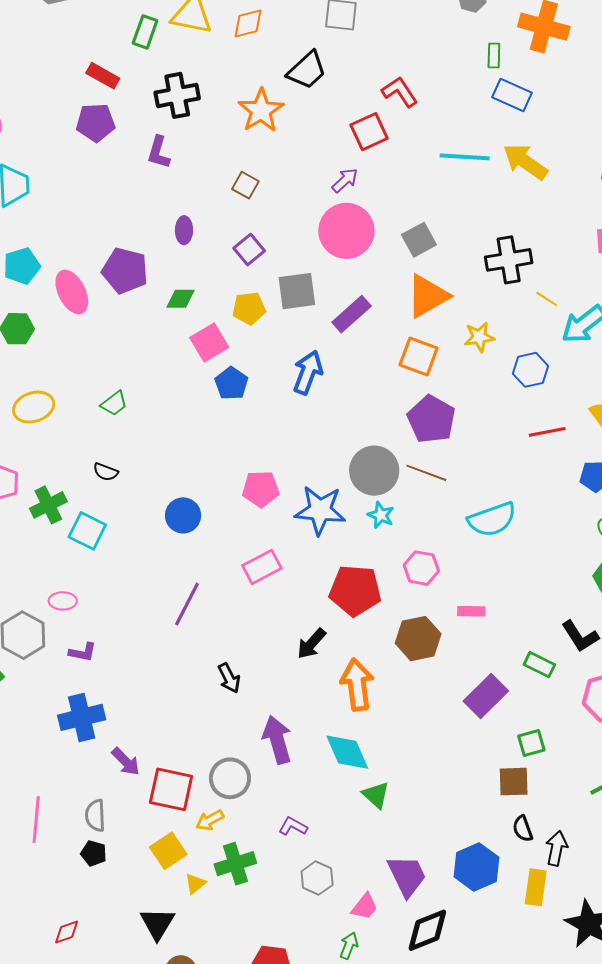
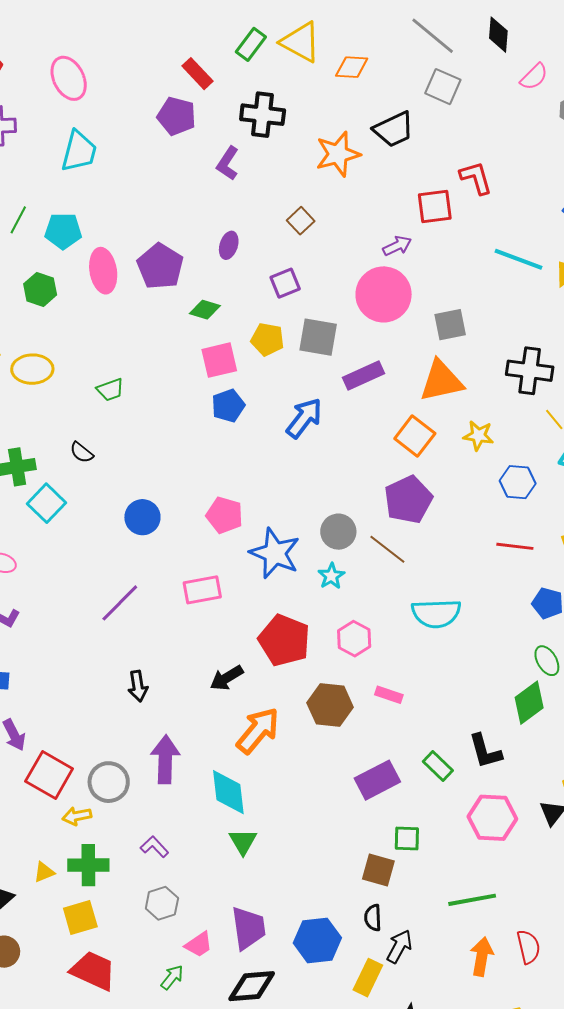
gray circle: (374, 471) -> (338, 532), size x0.7
orange arrow: (357, 685) -> (258, 731), turned 30
yellow square: (168, 851) -> (80, 917), moved

